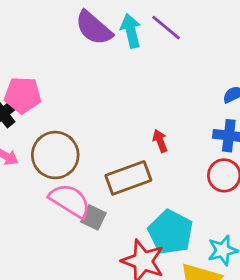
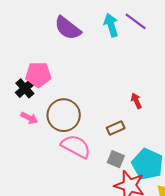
purple semicircle: (94, 28) -> (68, 28), moved
brown rectangle: (128, 178) -> (116, 128), size x0.6
gray square: (93, 217) -> (116, 159), moved

